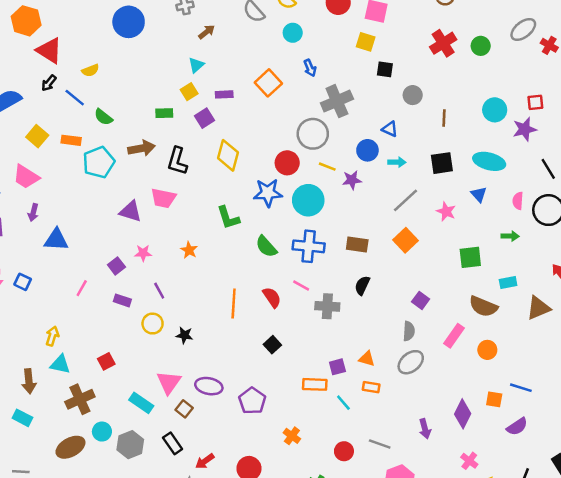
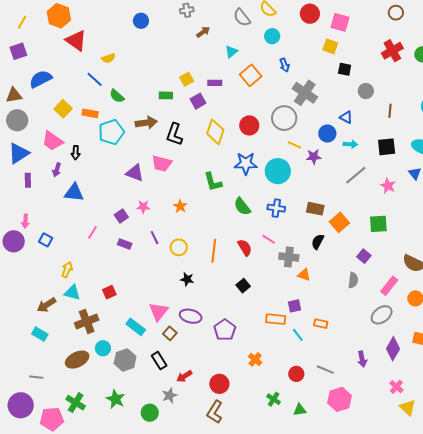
blue circle: (129, 22) -> (141, 21), size x0.6
cyan triangle: (196, 65) -> (231, 52), moved
black arrow: (49, 83) -> (76, 153), moved, turned -40
gray cross: (337, 101) -> (305, 93), turned -35
red circle: (287, 163) -> (249, 125), moved
orange square: (406, 240) -> (339, 222), moved
blue cross: (309, 246) -> (276, 208), size x0.7
green square: (470, 257) -> (378, 224), moved
blue square: (23, 282) -> (46, 240), moved
yellow circle: (153, 324) -> (179, 247), moved
black star: (184, 335) -> (187, 279), moved
orange triangle: (367, 359) -> (304, 275), moved
gray ellipse: (411, 362) -> (382, 315), moved
brown arrow: (29, 381) -> (46, 305), turned 60

